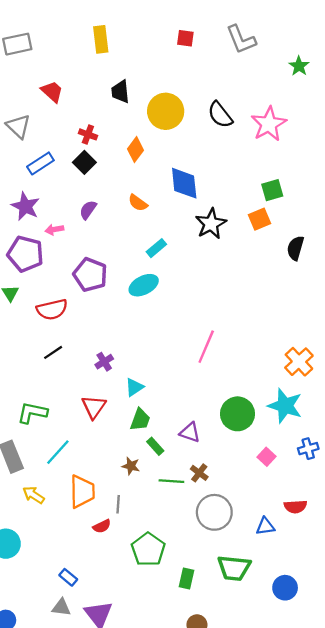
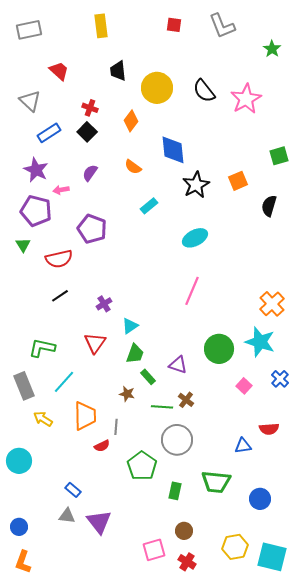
green square: (272, 190) -> (279, 156), moved
cyan ellipse: (144, 285) -> (195, 238), moved
blue cross: (308, 449) -> (280, 379), turned -30
gray circle: (214, 512) -> (177, 440), moved

